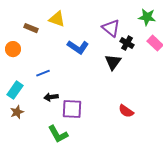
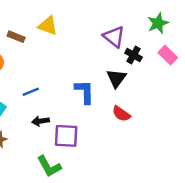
green star: (147, 17) -> (158, 23), turned -30
blue L-shape: (78, 47) -> (85, 92), moved, turned -125
red semicircle: (126, 111) -> (121, 114), moved

